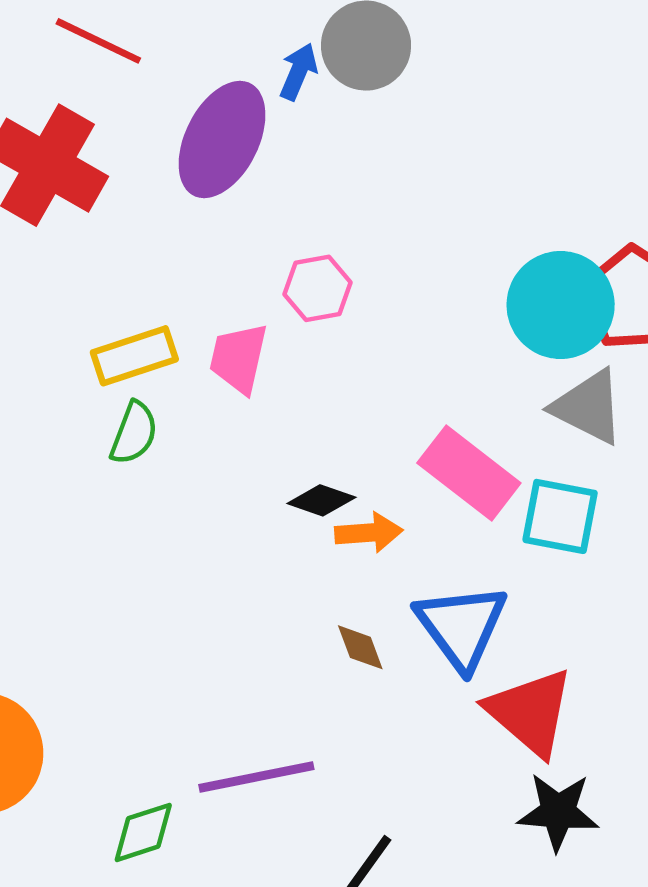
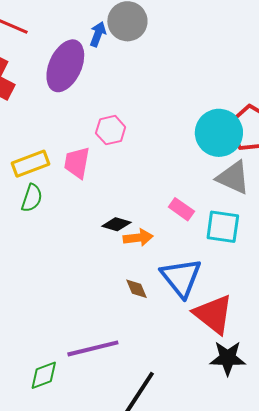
pink rectangle: (469, 473) -> (181, 209), size x0.6

